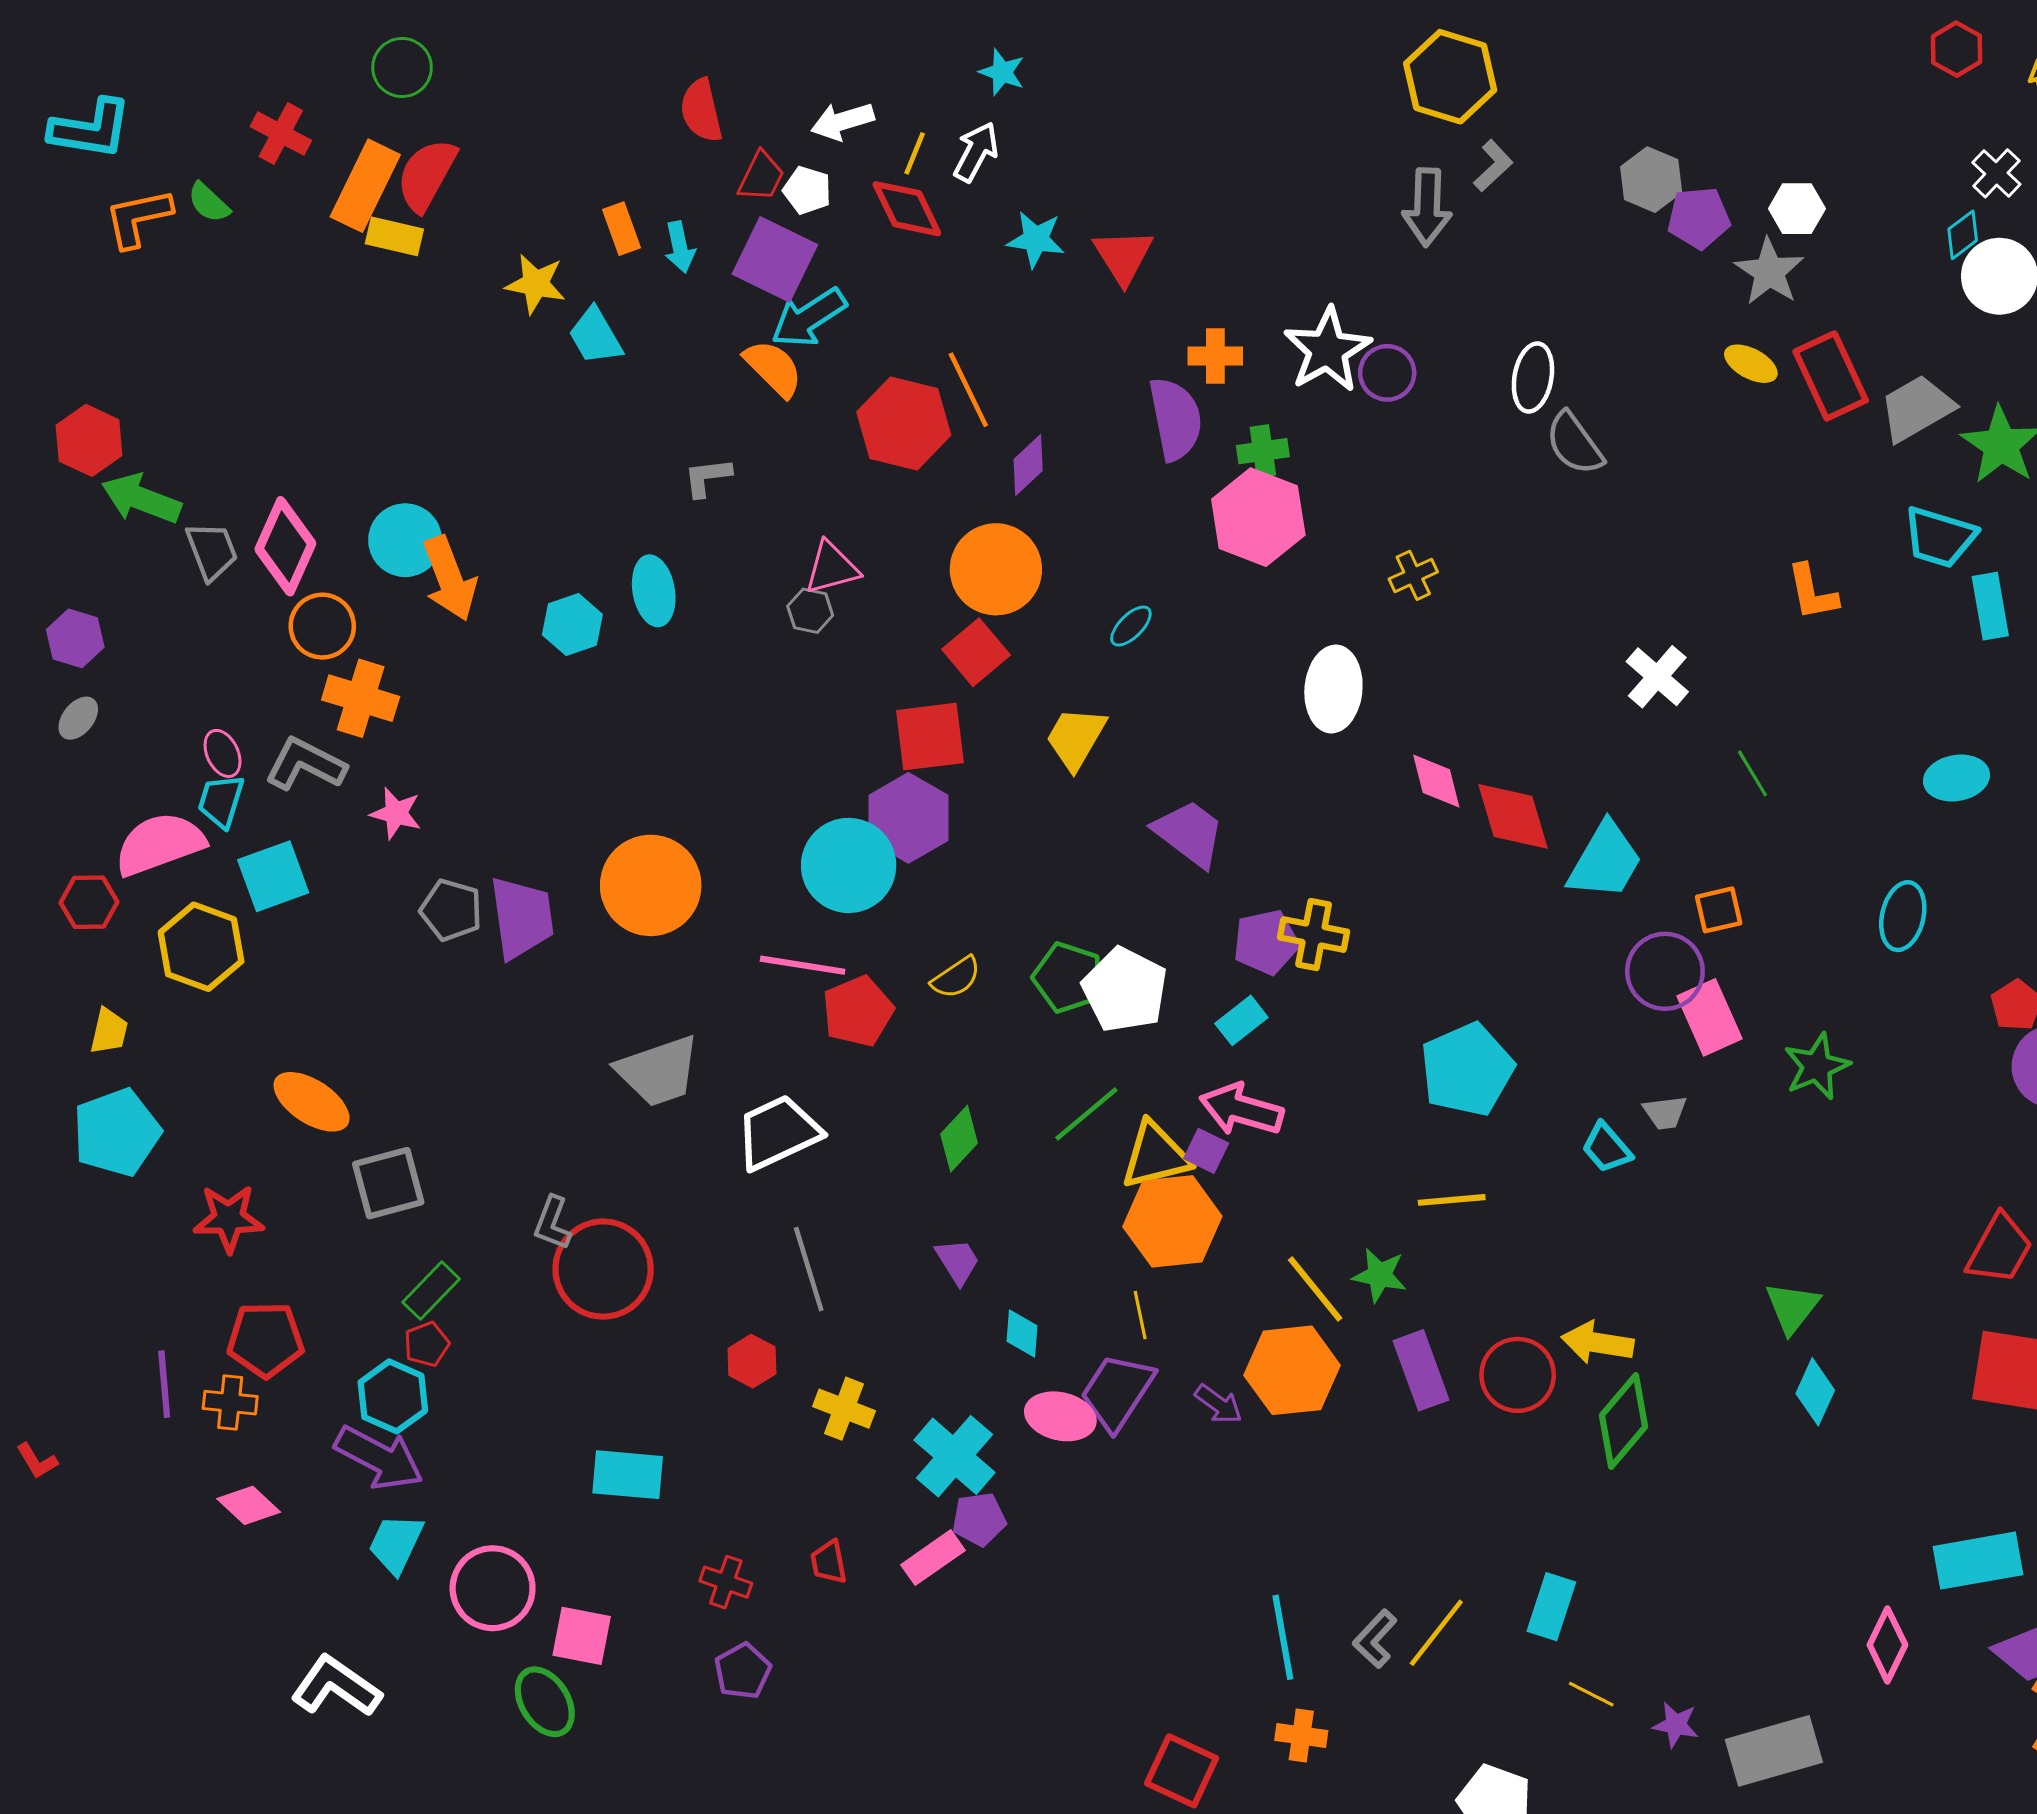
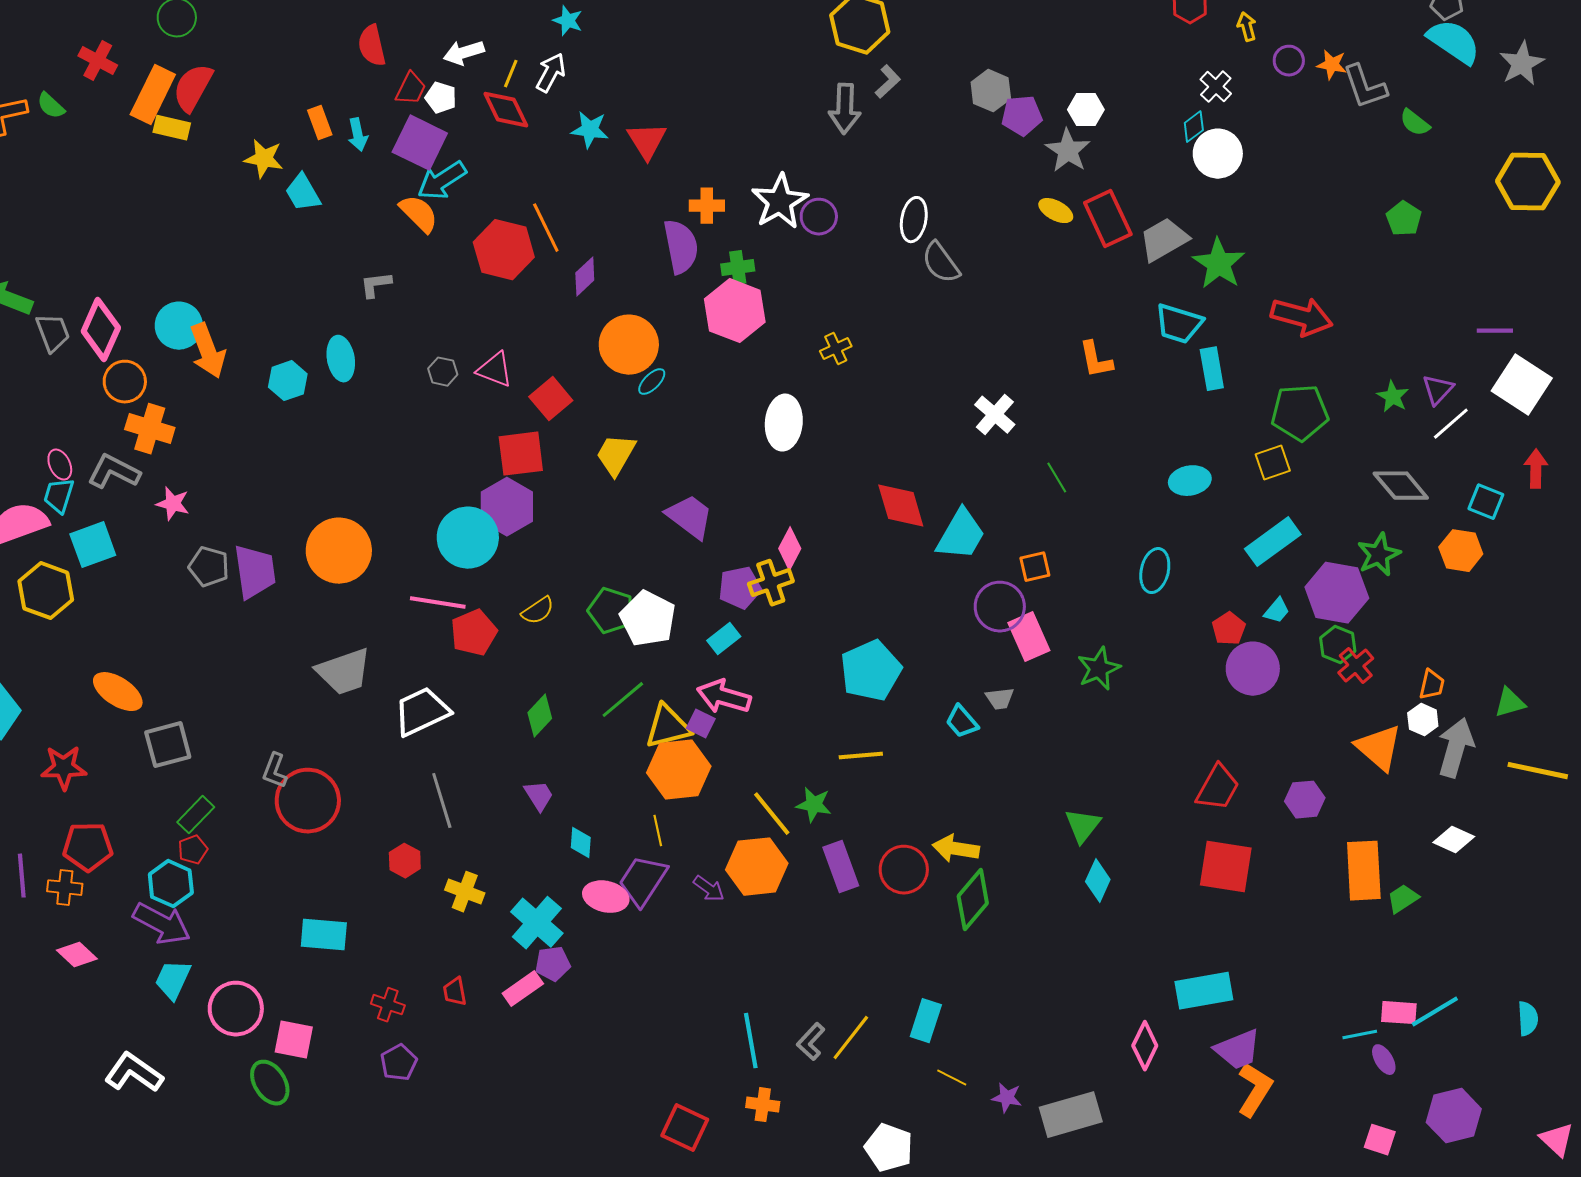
pink triangle: (832, 568) -> (495, 370), moved, turned 36
orange circle: (996, 569) -> (629, 345), moved
pink diamond: (1436, 781) -> (790, 549), moved, turned 42
yellow cross: (1314, 935) -> (771, 583), turned -30

